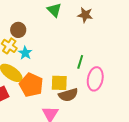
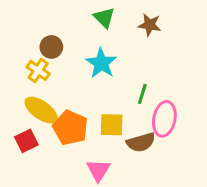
cyan star: (25, 53) -> (101, 63), moved, size x1.5
brown semicircle: (68, 95) -> (141, 142), moved

